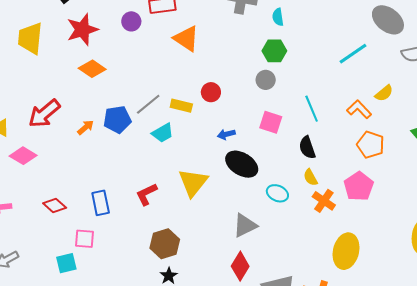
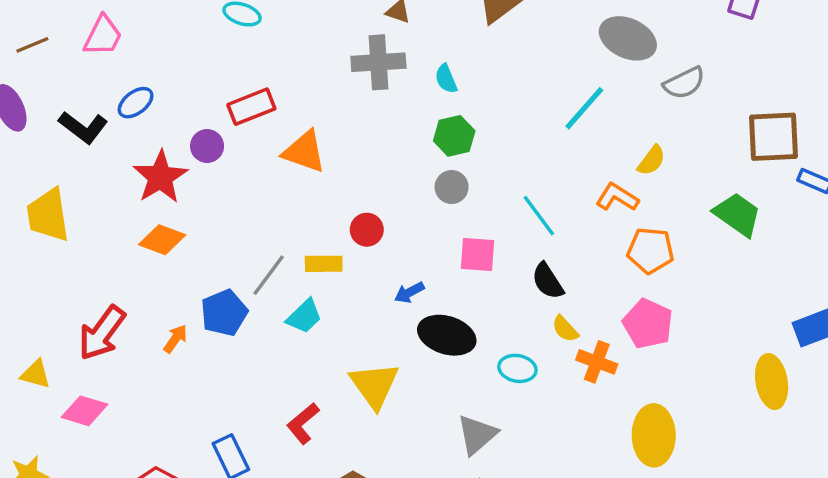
red star: (82, 30) -> (160, 177), moved

